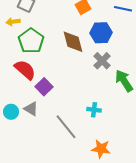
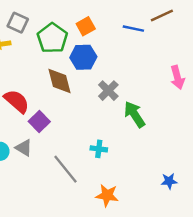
blue hexagon: (101, 33) -> (83, 57), moved
green pentagon: (31, 41) -> (52, 38), moved
brown diamond: (73, 42) -> (59, 81), moved

